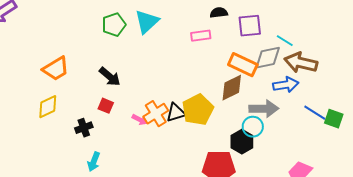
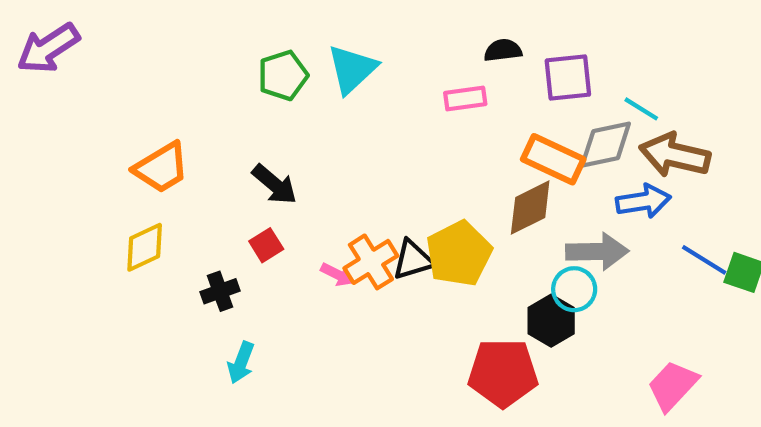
red square: (106, 106) -> (266, 245), turned 35

